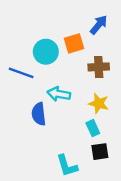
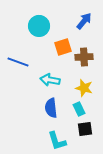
orange square: (74, 43) -> (63, 47), moved
cyan circle: (46, 52) -> (39, 26), moved
blue semicircle: (39, 114) -> (51, 108), moved

